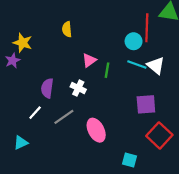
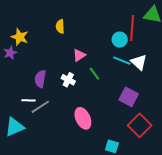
green line: (107, 70) -> (94, 74), moved, turned -48
purple square: (146, 104) -> (129, 97), turned 30
white line: (35, 113) -> (29, 100), turned 48
gray line: (64, 117) -> (40, 107), moved
cyan triangle: (21, 143) -> (15, 127), size x1.5

